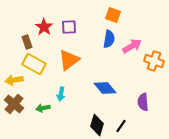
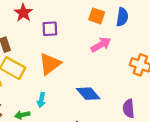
red star: (44, 27) -> (23, 13), moved
blue semicircle: (109, 39) -> (122, 17), moved
pink arrow: (132, 46) -> (101, 45), moved

